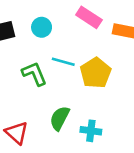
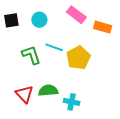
green semicircle: (60, 118) -> (48, 90), turned 54
red triangle: (17, 133) -> (24, 94), moved

